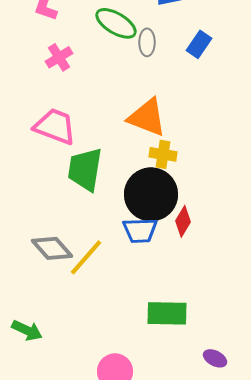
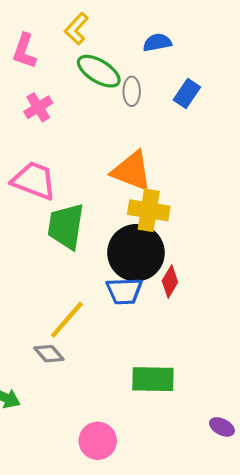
yellow cross: (163, 154) -> (149, 210), size x1.4
gray diamond: (52, 248) -> (49, 354), moved, size x0.7
purple ellipse: (215, 358) -> (222, 427), moved

